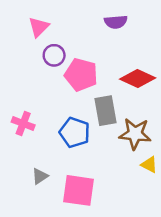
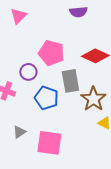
purple circle: (54, 55) -> (28, 72), moved
brown star: (135, 134) -> (93, 99), turned 30

